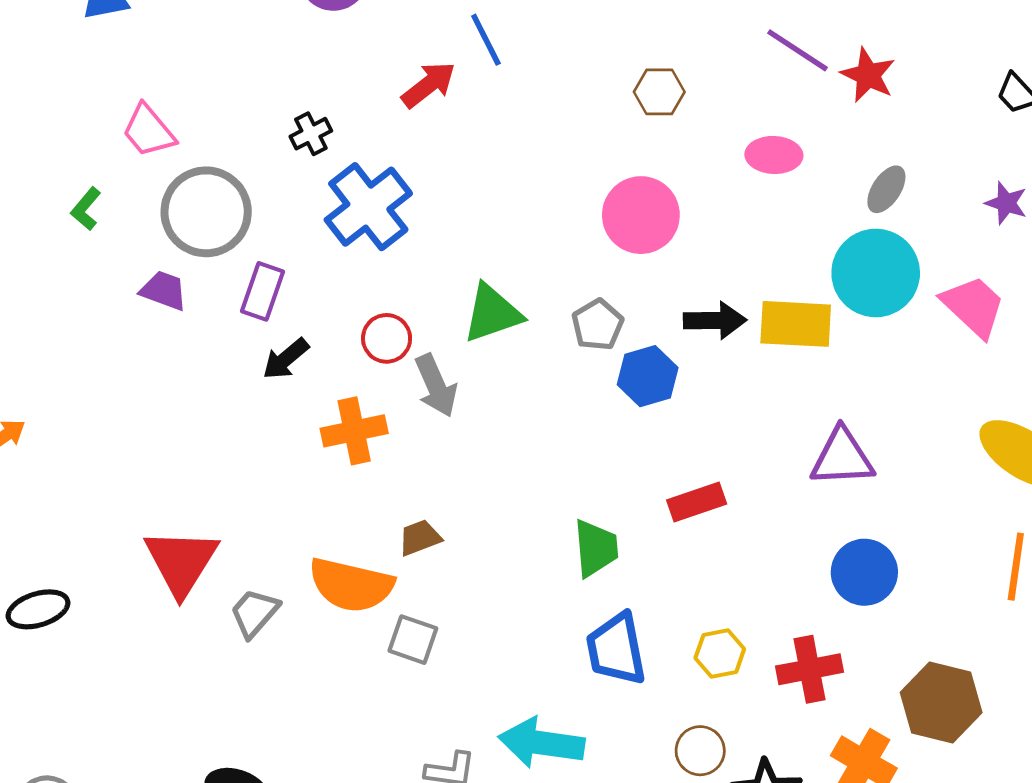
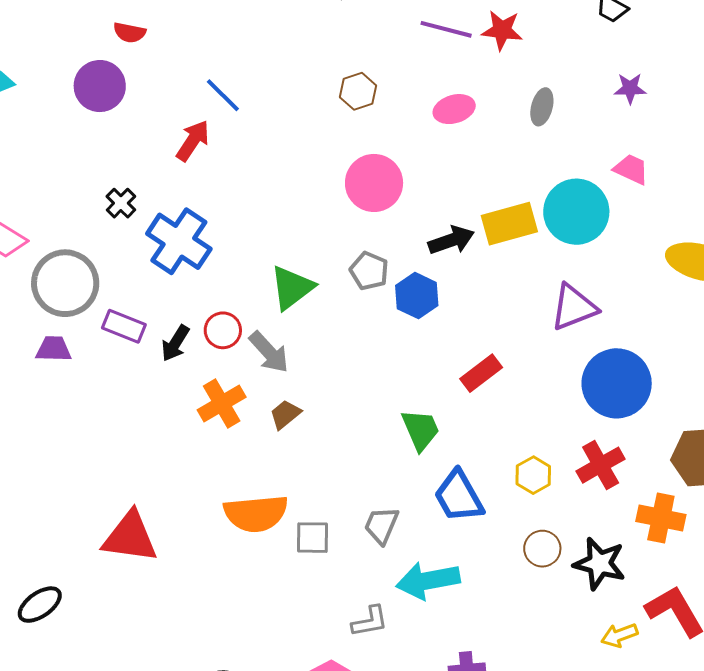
cyan circle: (876, 273) -> (576, 212), moved
purple rectangle: (263, 291) -> (124, 326), turned -69
pink trapezoid: (973, 306) -> (631, 169), size x0.7
black arrow: (286, 359) -> (175, 343), moved
brown trapezoid: (420, 538) -> (285, 414), moved
red triangle: (181, 562) -> (130, 537), turned -36
blue circle: (864, 572) -> (617, 383), size x1.4
gray trapezoid: (254, 613) -> (381, 525), moved

